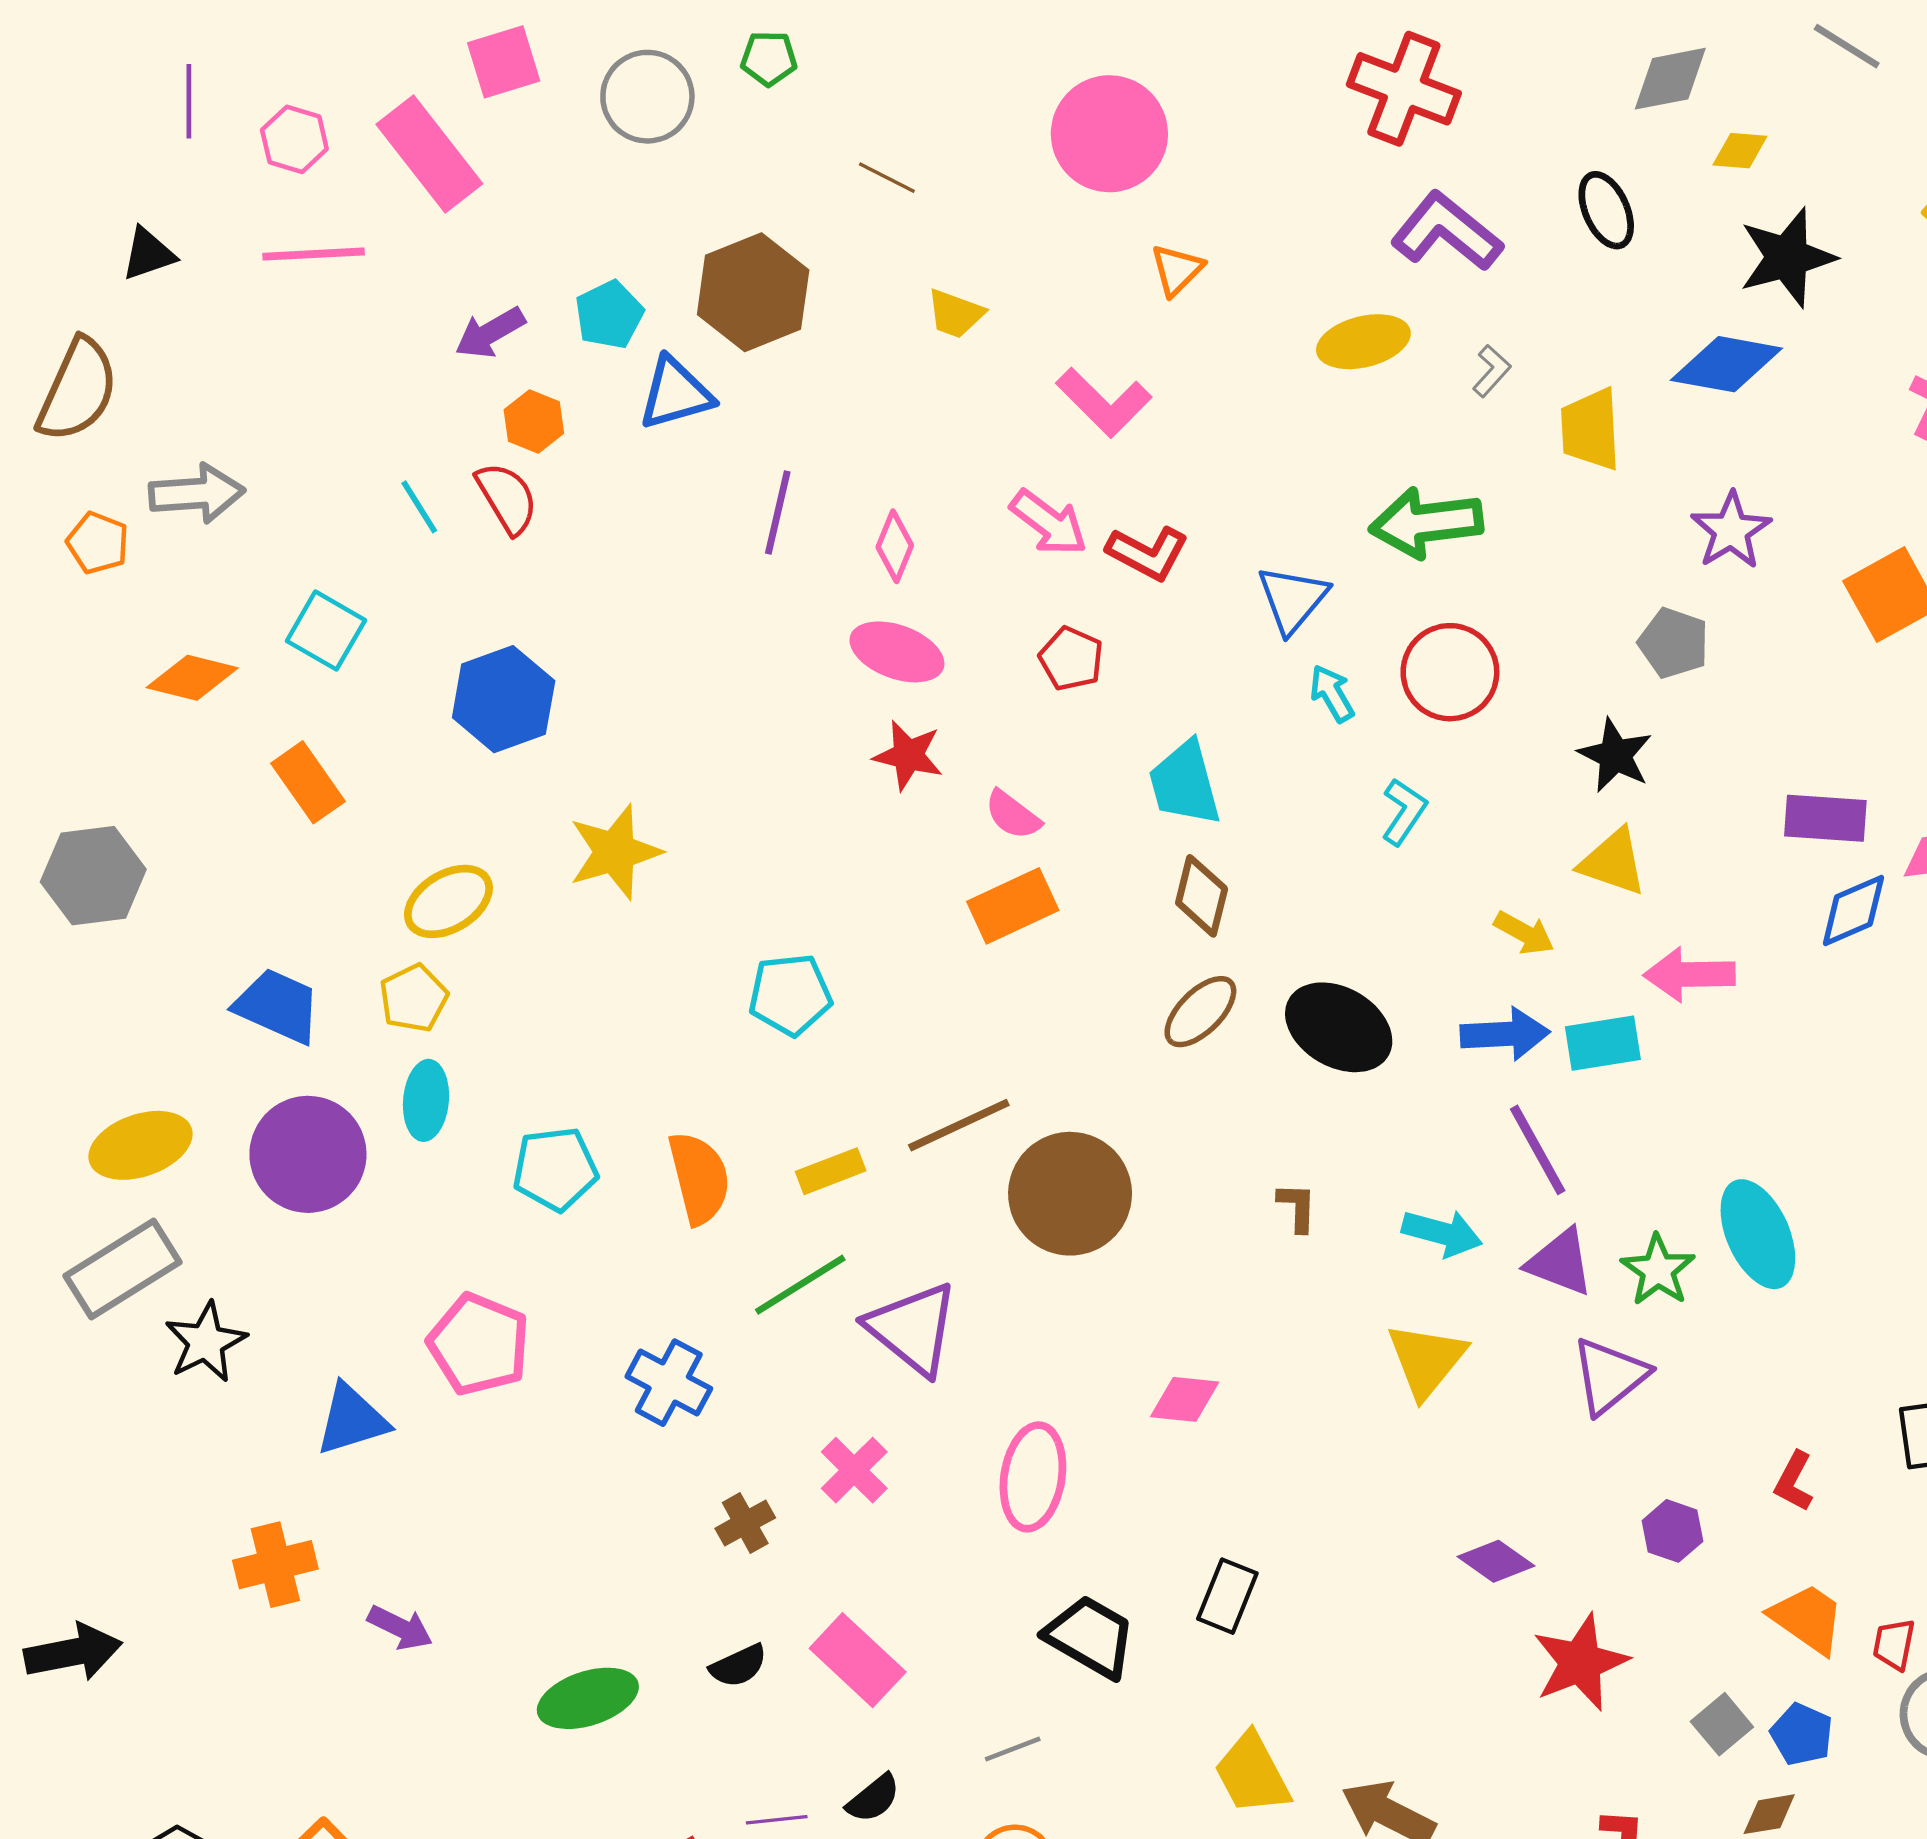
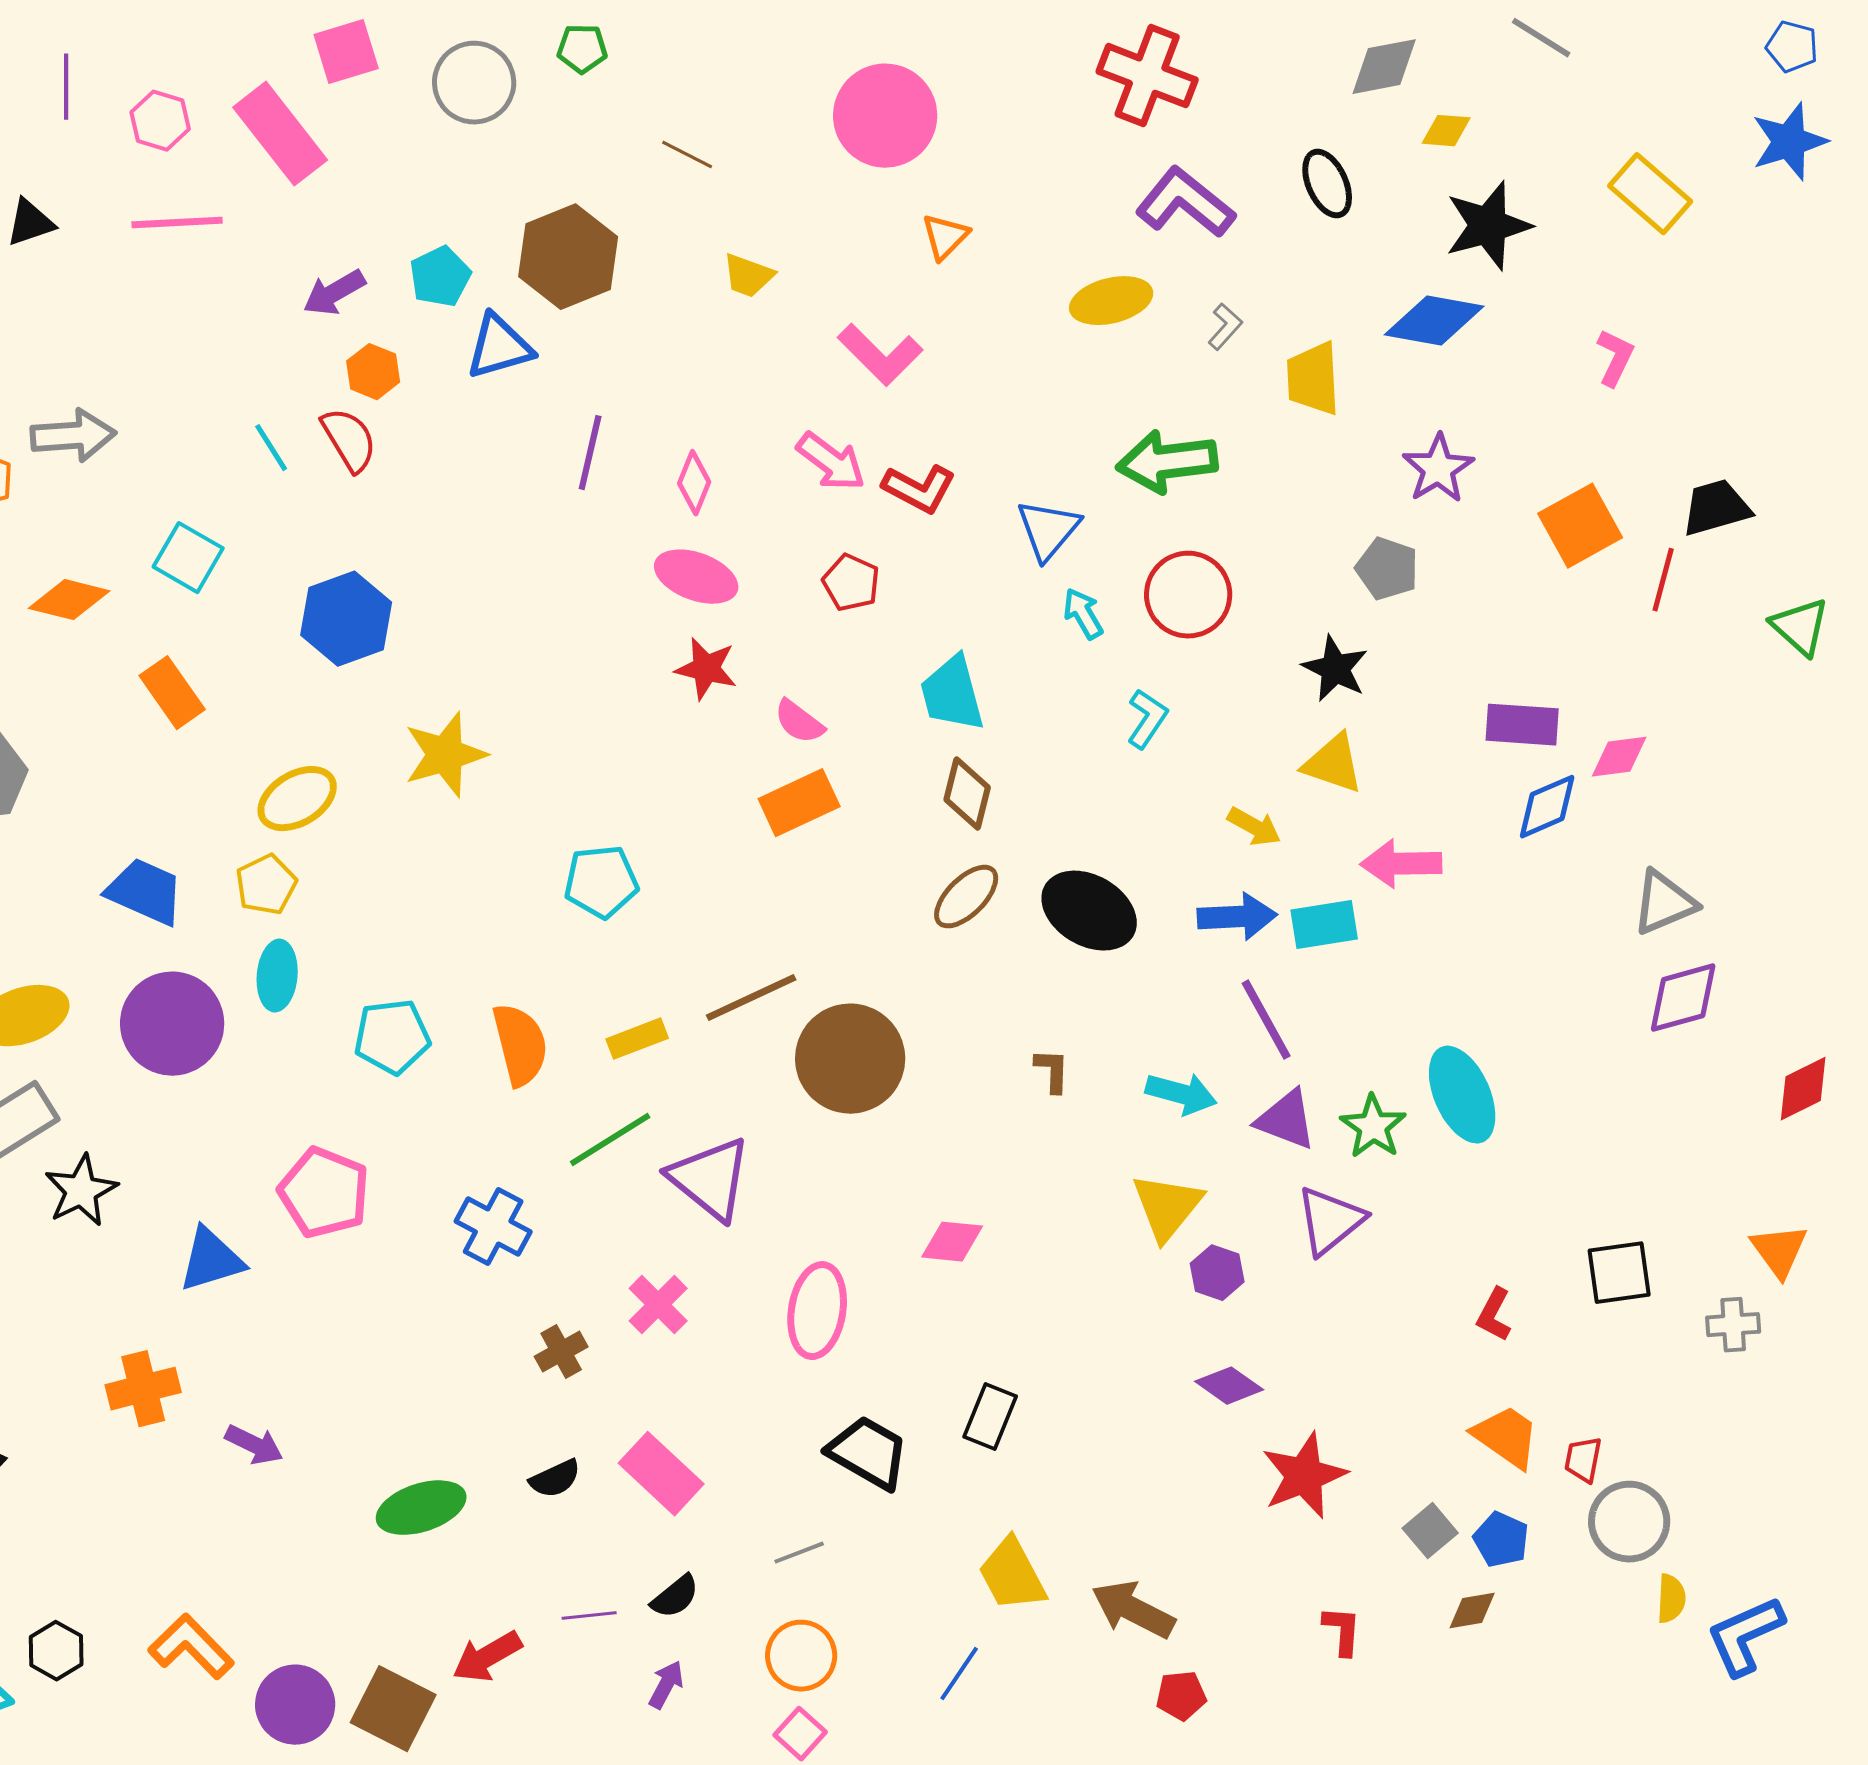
purple hexagon: (1673, 1531) -> (1217, 1273), moved

